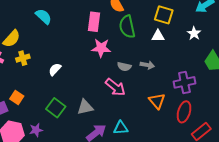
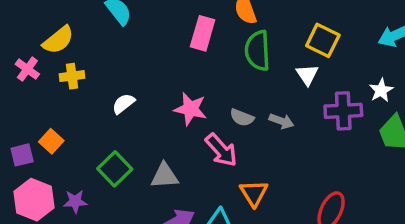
white star: (194, 33) -> (381, 90), moved
white triangle: (158, 36) -> (307, 75), turned 48
pink star: (101, 48) -> (190, 109), moved
purple cross: (184, 82) -> (343, 111), moved
orange triangle: (157, 101) -> (254, 193), moved

